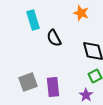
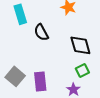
gray square: (28, 82) -> (15, 76), turned -30

